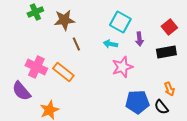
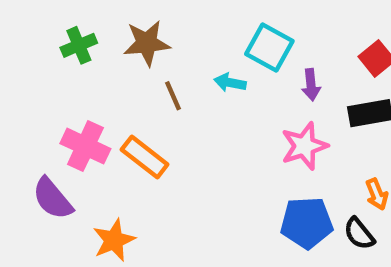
green cross: (35, 12) -> (79, 45), moved
cyan arrow: (110, 44) -> (230, 83), moved
pink star: (122, 67) -> (304, 146), moved

